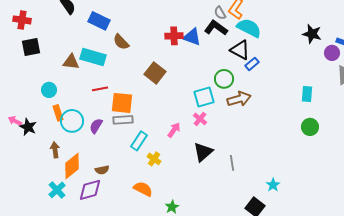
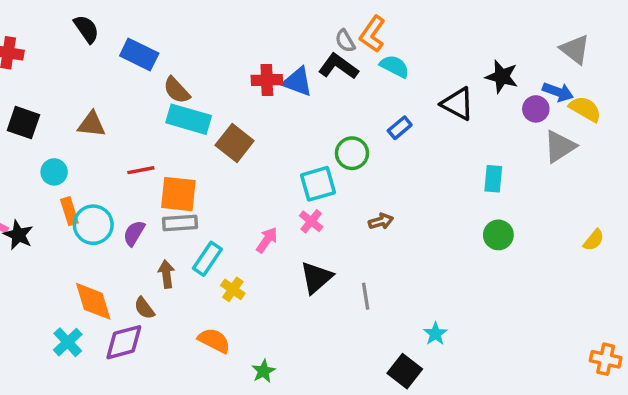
cyan semicircle: (249, 28) -> (395, 66), size x0.7
black square: (31, 47) -> (23, 123), moved, turned 30
black triangle: (240, 50) -> (458, 104), moved
cyan rectangle: (93, 57) -> (189, 119), moved
brown arrow: (239, 99) -> (381, 221), moved, size x0.6
brown arrow: (55, 150) -> (166, 274), moved
orange diamond: (72, 166) -> (93, 301), turned -68
brown semicircle: (102, 170) -> (144, 308), turned 64

